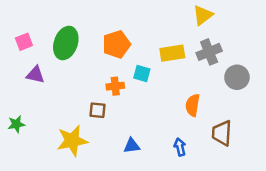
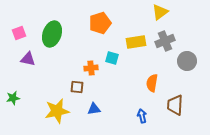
orange pentagon: (117, 44) -> (100, 23), moved
blue triangle: (132, 146) -> (94, 109), moved

